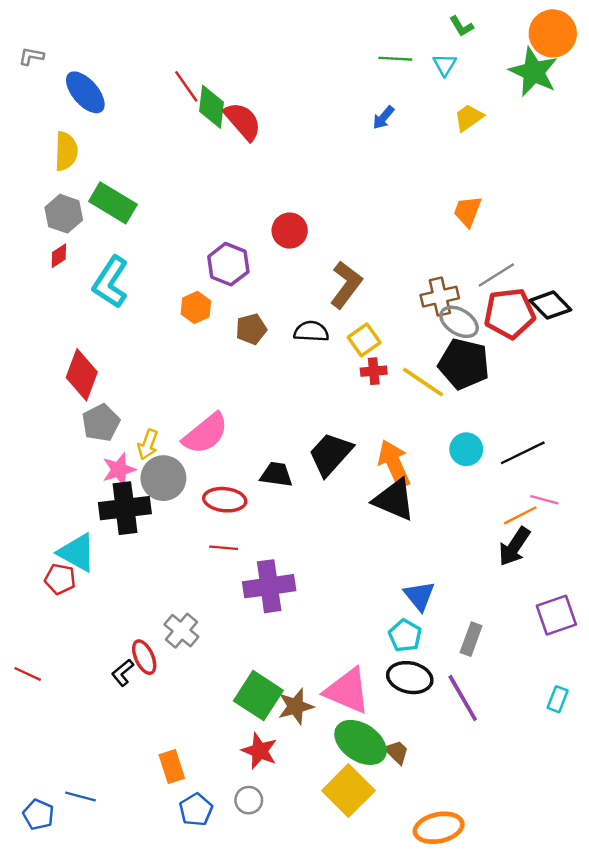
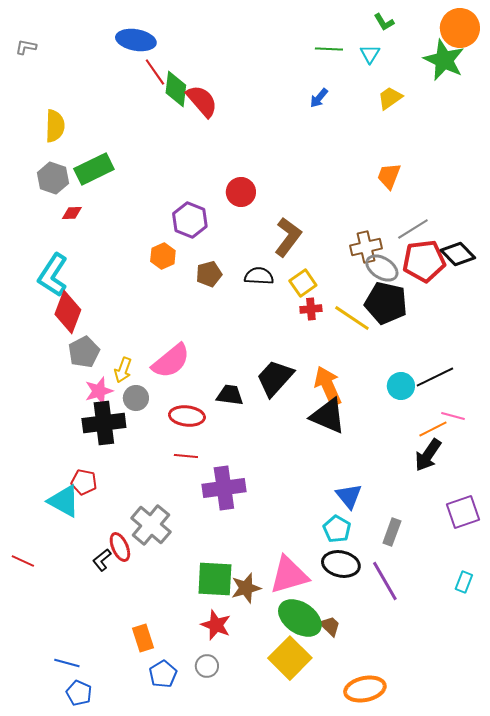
blue ellipse: (85, 92) -> (136, 40), moved, turned -39
green rectangle: (113, 203) -> (94, 169), turned -57
red diamond: (59, 256) -> (72, 213), moved, turned 30
cyan L-shape: (111, 282) -> (53, 275), moved
cyan circle: (466, 449) -> (401, 386), moved
gray circle: (163, 478) -> (136, 398), size x0.7
cyan triangle: (77, 553) -> (64, 501), moved
red pentagon: (60, 579) -> (84, 482), moved
gray cross: (181, 631) -> (151, 525), size x1.4
pink triangle: (347, 691) -> (289, 575), turned -39
green square: (258, 696) -> (215, 579), turned -30
blue pentagon: (38, 815) -> (79, 693), moved

